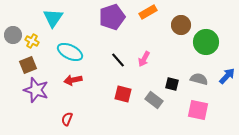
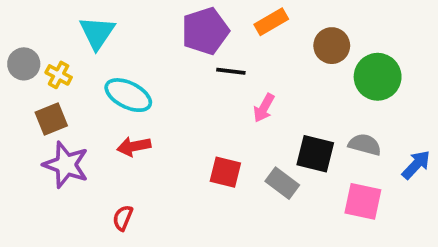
black line: (118, 60) -> (231, 71), moved, turned -42
blue arrow: (227, 76) -> (416, 165), moved
black square: (172, 84) -> (315, 154), size x1.5

